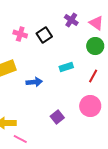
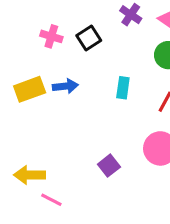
cyan rectangle: (66, 67) -> (123, 88), turned -64
blue arrow: (34, 82) -> (65, 86), moved

